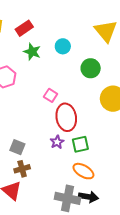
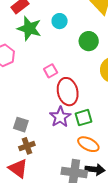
green star: (32, 52) -> (29, 28), size x1.4
pink square: (51, 95) -> (51, 71), turned 32
purple star: (57, 142) -> (60, 117), size x1.5

